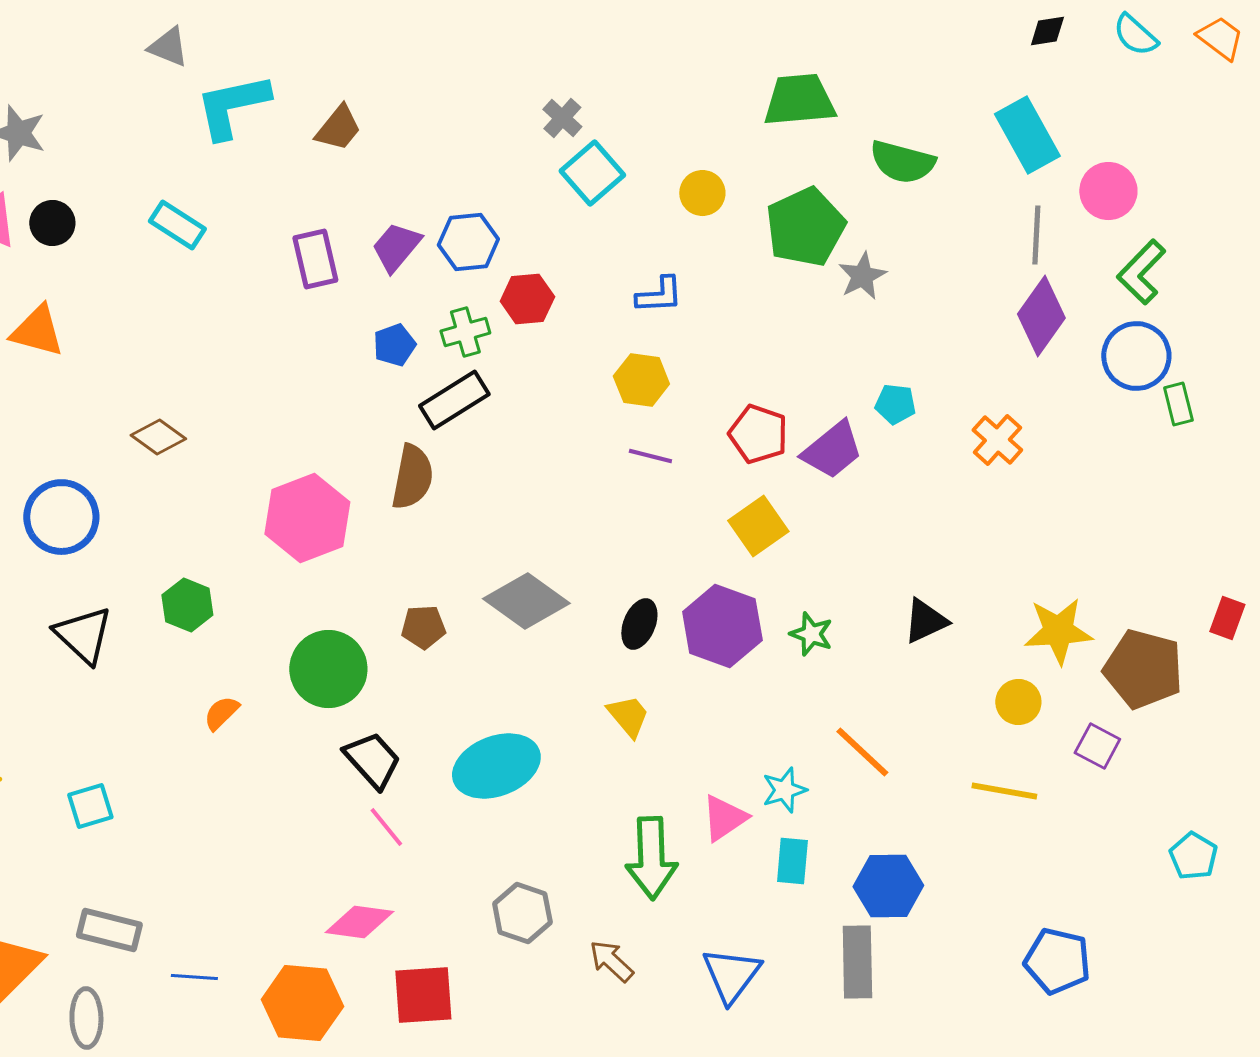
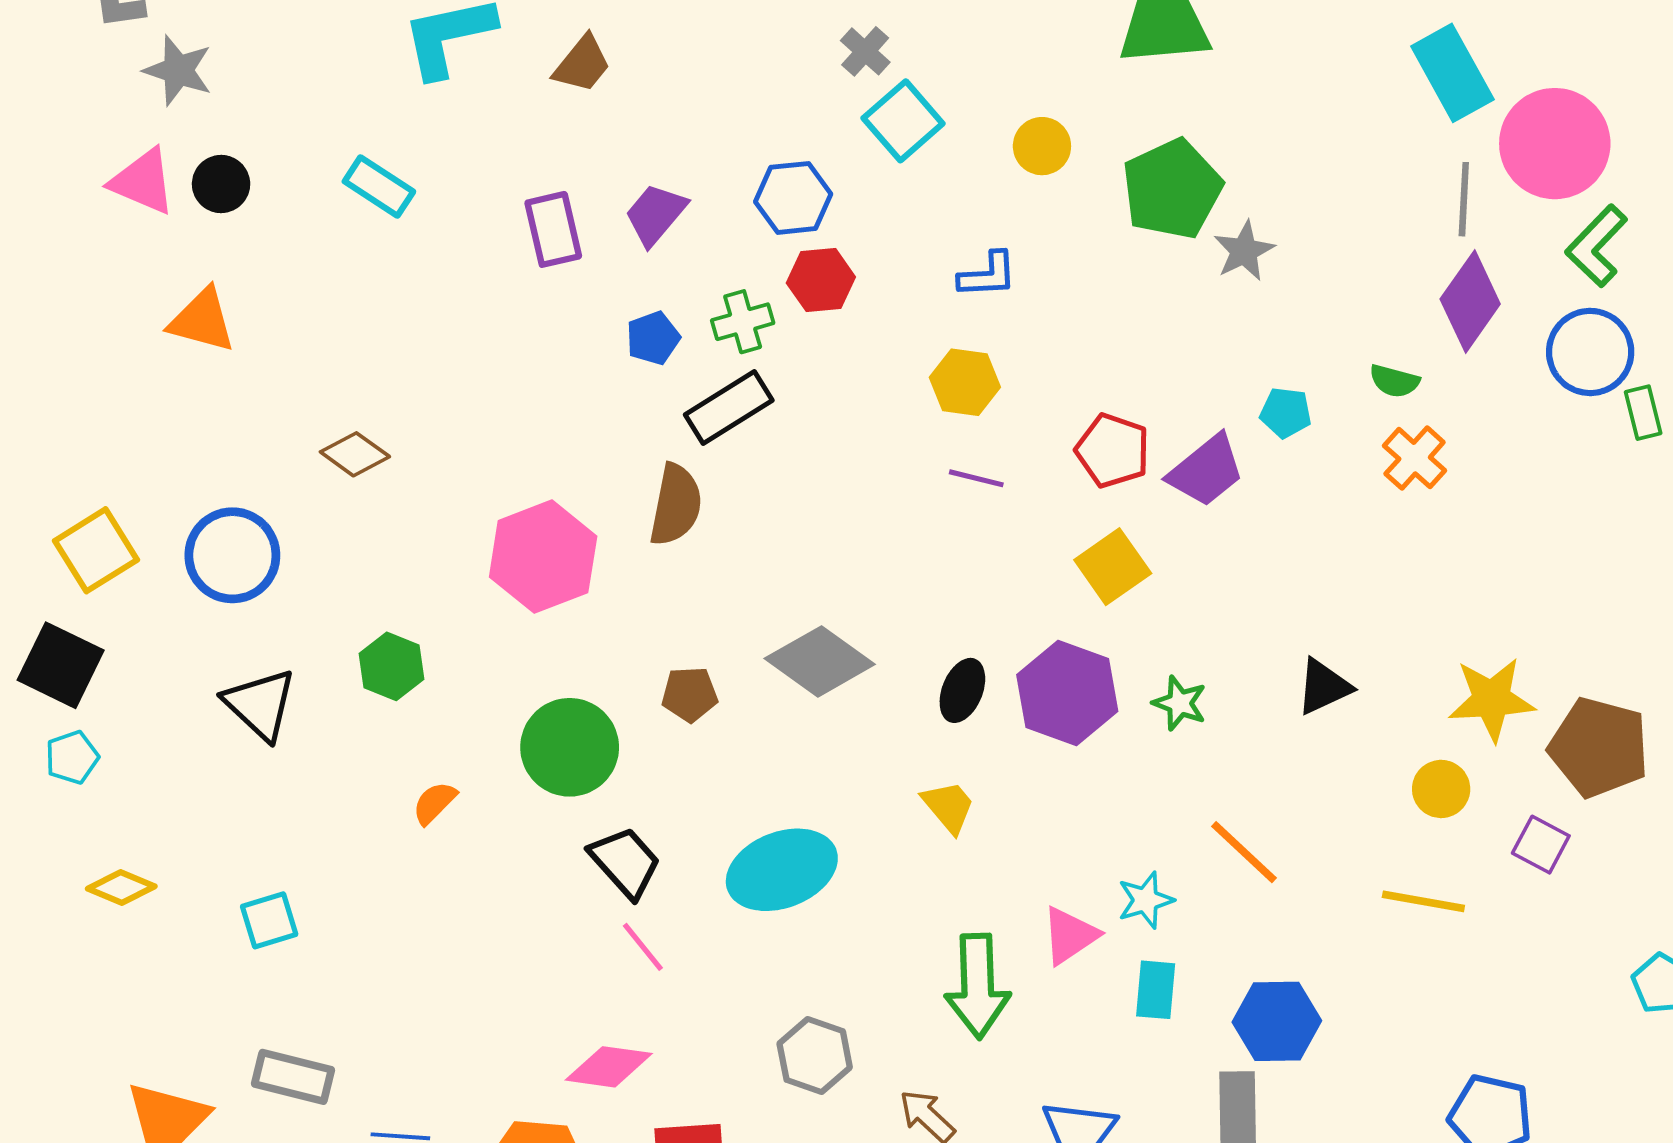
green semicircle: (902, 162) -> (1394, 381), moved, size x0.6
pink circle: (1108, 191) -> (1555, 144), size x1.5
blue hexagon: (468, 242) -> (793, 198), moved

